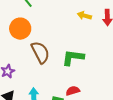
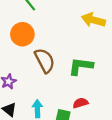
yellow arrow: (84, 16) -> (93, 20), size x1.5

